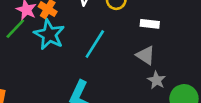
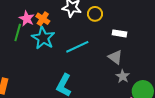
green line: (15, 29) -> (18, 32), turned -30
cyan line: (95, 44) -> (77, 47), turned 30

